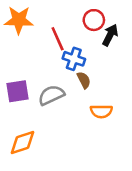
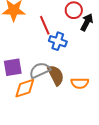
brown semicircle: (84, 80) -> (56, 75), moved, size x1.5
orange diamond: (23, 143) -> (25, 88), moved

